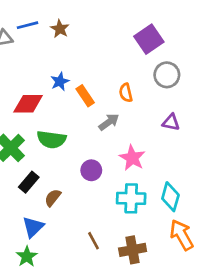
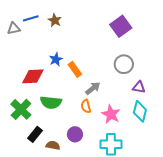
gray circle: (167, 75) -> (124, 64), moved
orange semicircle: (126, 93) -> (86, 106), moved
purple circle: (91, 170) -> (75, 134), moved
cyan diamond: (170, 197) -> (140, 111), moved
brown semicircle: (53, 198) -> (53, 145), turned 64

